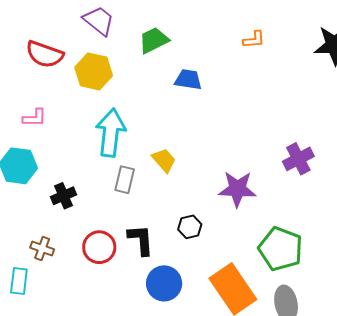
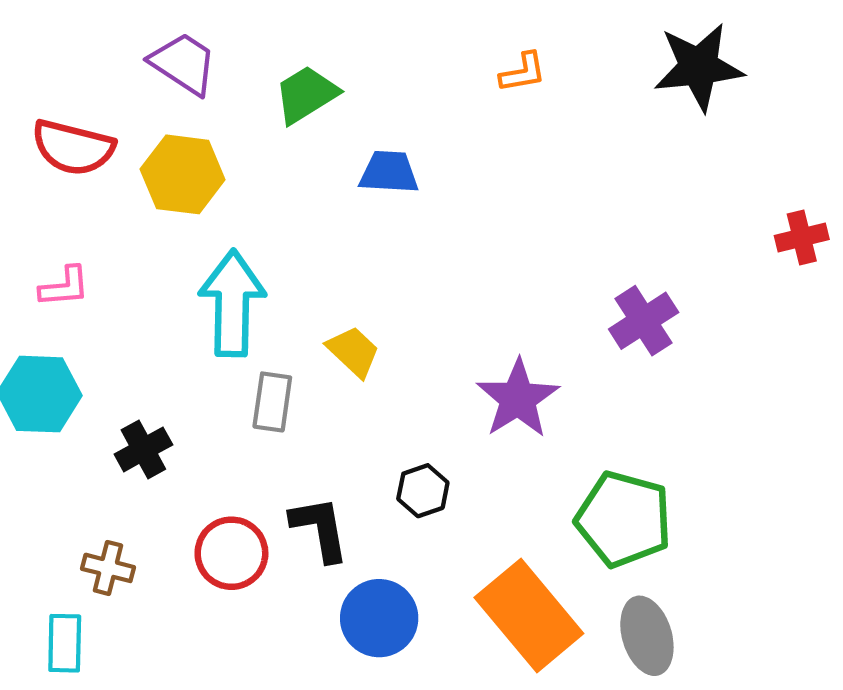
purple star: (237, 189) -> (518, 399), turned -30

